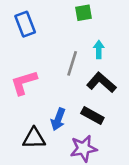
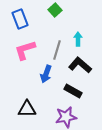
green square: (84, 13) -> (55, 10), moved, turned -32
pink L-shape: (24, 82) -> (25, 50), moved
blue arrow: (58, 119) -> (46, 74), moved

